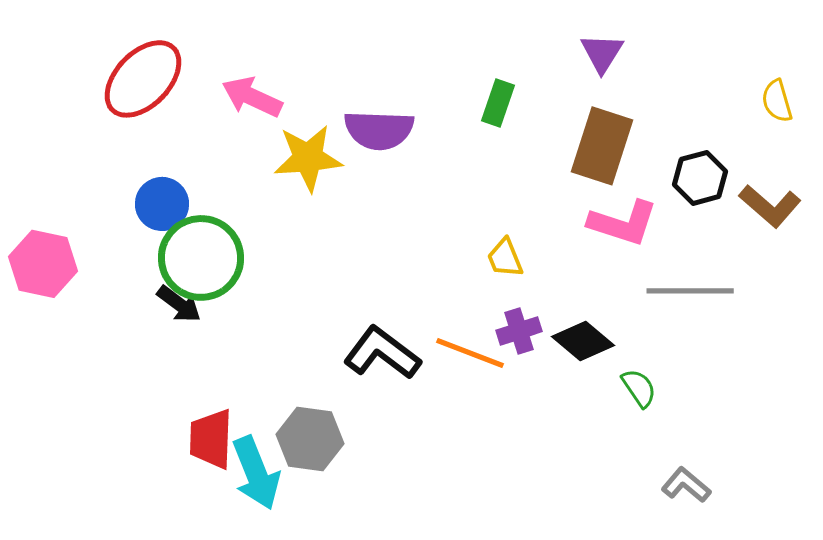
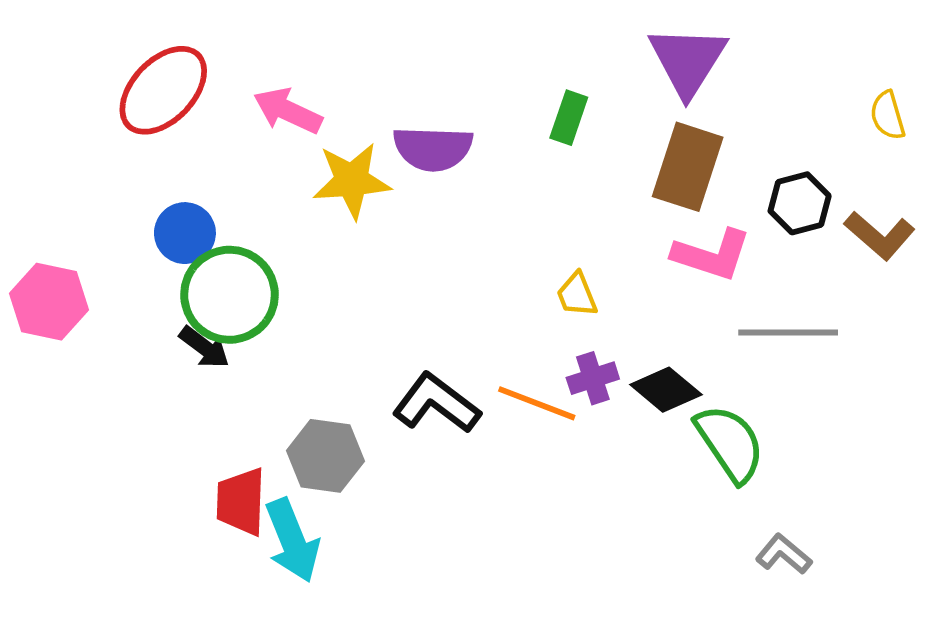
purple triangle: (602, 53) -> (688, 61), size x1.6
green semicircle: (639, 388) -> (730, 443), size x1.8
gray hexagon: (310, 439) -> (325, 456), moved

